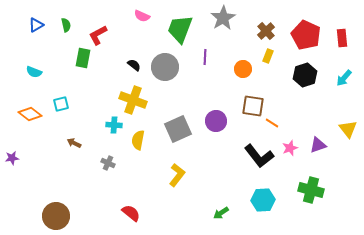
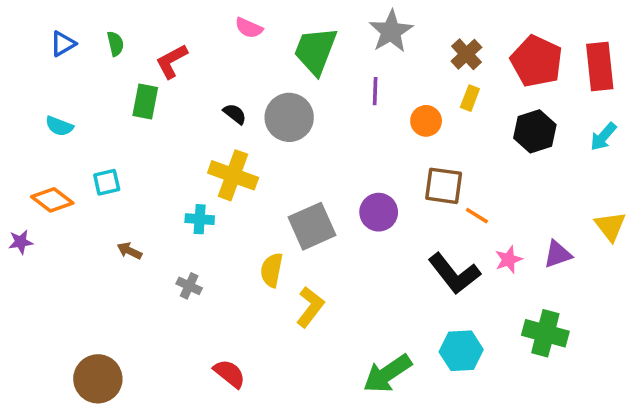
red rectangle: (342, 38) -> (600, 66), size x1.5
purple line: (205, 57) -> (375, 91), moved
yellow semicircle: (138, 140) -> (272, 270), moved
purple star: (12, 158) -> (21, 242), moved
green arrow: (221, 213) -> (387, 374), size x1.8

